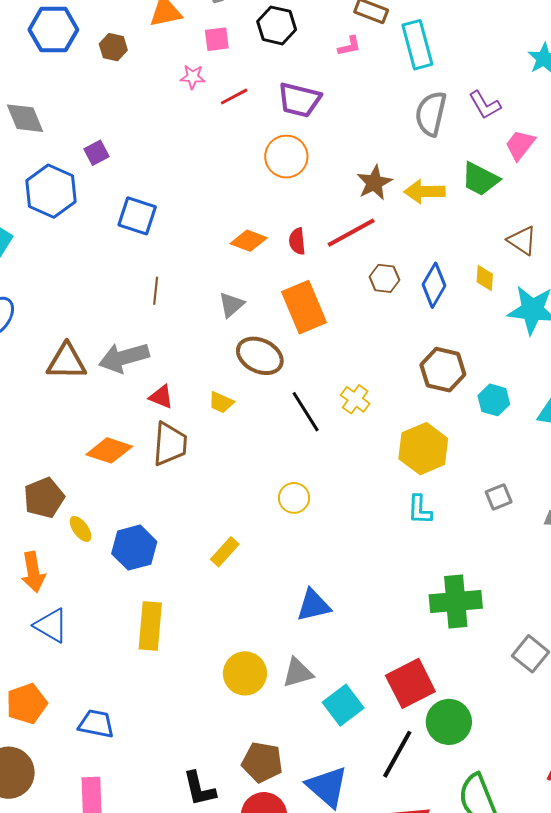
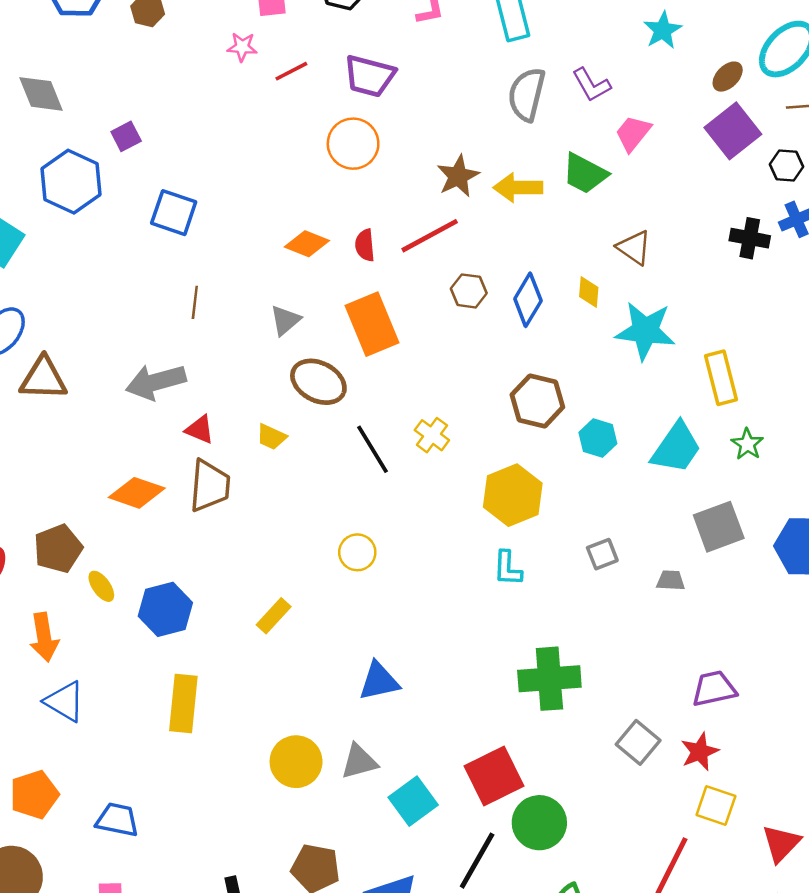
brown triangle: (67, 362) -> (43, 378), moved

